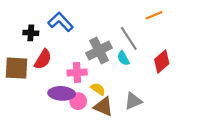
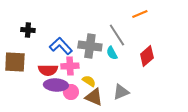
blue L-shape: (61, 22) -> (61, 46), moved
gray cross: (99, 50) -> (90, 46), turned 35
red semicircle: (43, 59) -> (48, 70), moved, turned 60

